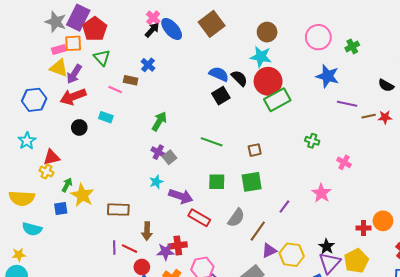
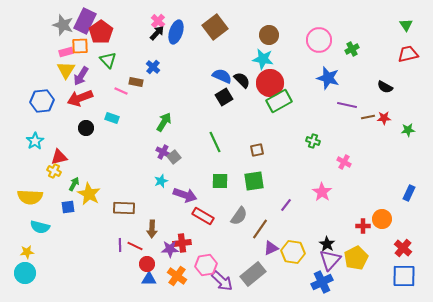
blue ellipse: (172, 29) -> (176, 32), turned 60
yellow triangle: (59, 68) -> (66, 70), turned 42
green line: (212, 142) -> (215, 142), turned 45

